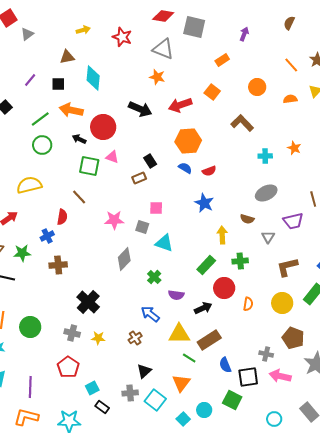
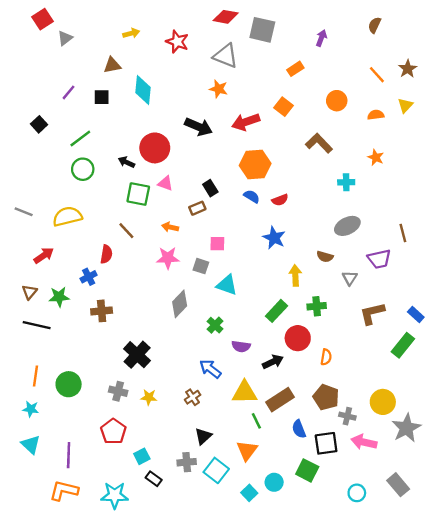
orange arrow: (71, 110) -> (170, 227), moved, size x0.6
orange star: (294, 148) -> (376, 157), moved
yellow circle: (282, 303) -> (383, 402), moved
brown pentagon: (293, 338) -> (326, 397), moved
green line: (189, 358) -> (256, 421), turned 32

